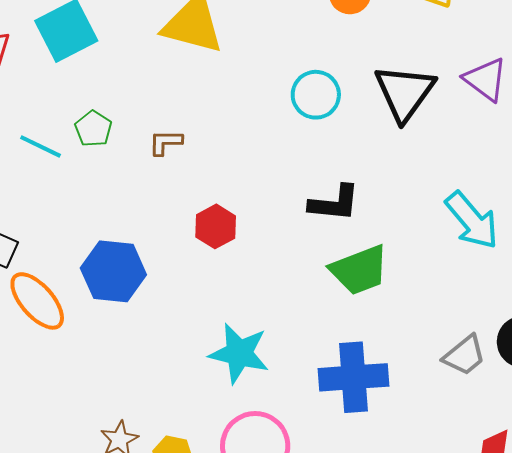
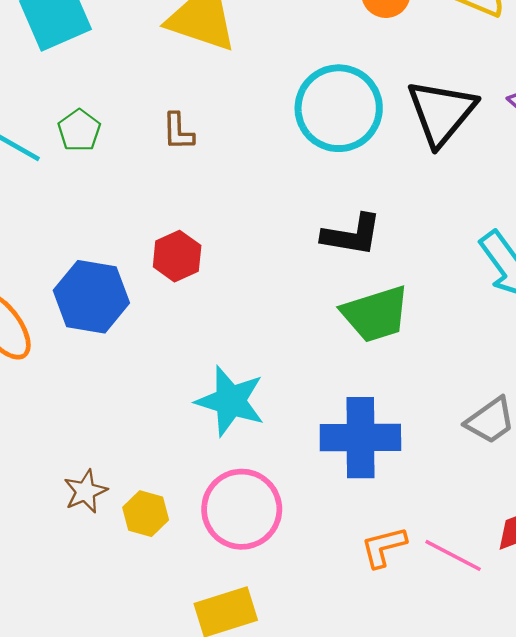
cyan circle: (316, 95) -> (339, 108), size x1.5
brown L-shape: (165, 142) -> (178, 132), moved, turned -96
red hexagon: (216, 226) -> (177, 256), moved

